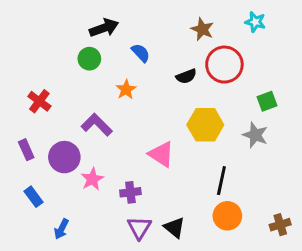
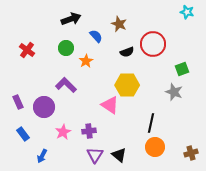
cyan star: (255, 22) -> (187, 12), moved
brown star: (202, 29) -> (119, 24), moved
green circle: (89, 59) -> (66, 48), moved
red cross: (39, 101) -> (27, 50), moved
yellow hexagon: (205, 125) -> (127, 85), moved
pink star: (92, 179) -> (63, 132), moved

